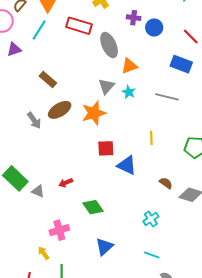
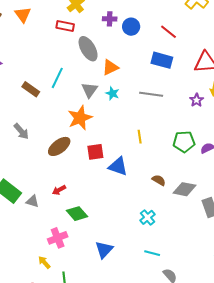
red rectangle: (79, 26) -> (65, 26), moved, size x0.7
cyan line: (39, 30) -> (57, 78), moved
brown ellipse: (60, 110) -> (59, 146), moved
green diamond: (93, 207) -> (77, 214), moved

